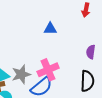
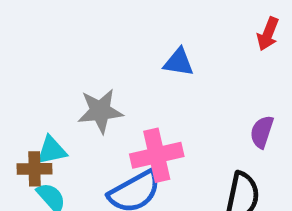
gray star: (21, 74) -> (100, 111), moved

